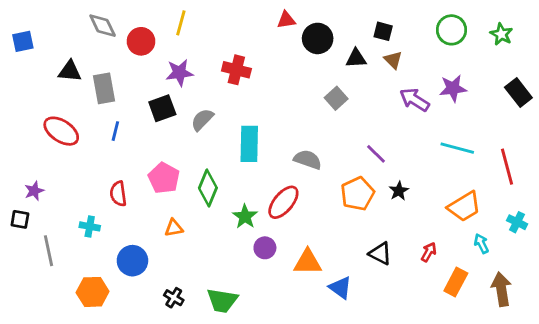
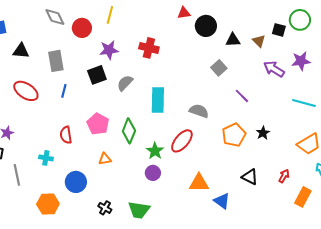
black square: (383, 31) -> (279, 30), moved
black triangle: (70, 71) -> (21, 51), moved
purple line: (376, 154) -> (242, 96), moved
purple circle: (265, 248) -> (153, 173), moved

